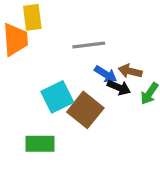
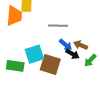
brown square: (85, 110) -> (50, 65), turned -30
green rectangle: (40, 144) -> (15, 66), moved

